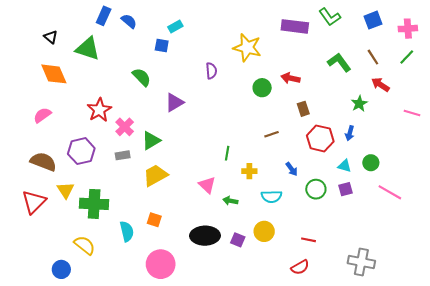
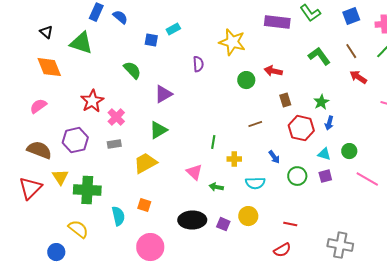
cyan rectangle: (175, 26) -> (173, 29), moved
green star: (359, 104) -> (321, 102), moved
green triangle: (151, 141) -> (158, 130), moved

